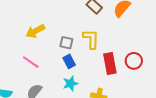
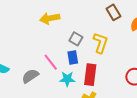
pink line: (31, 62) -> (51, 62), moved
red rectangle: (110, 63) -> (90, 75), moved

